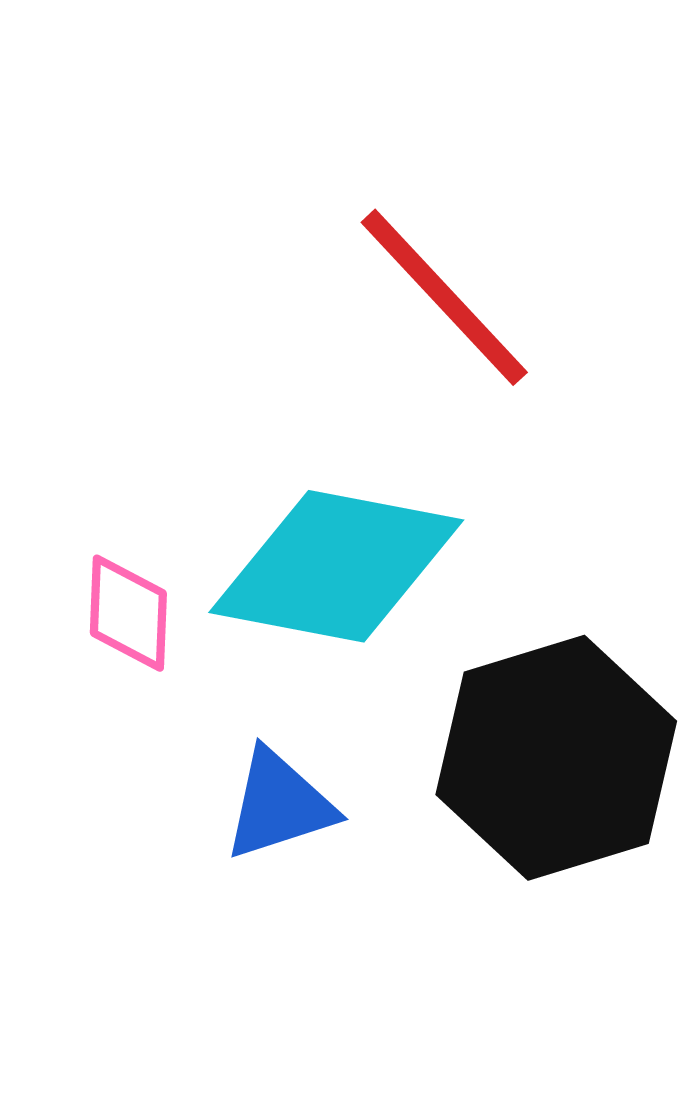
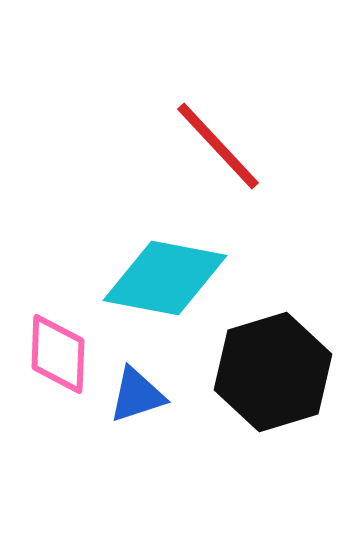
pink diamond: (128, 613) -> (58, 354), moved, size x1.4

